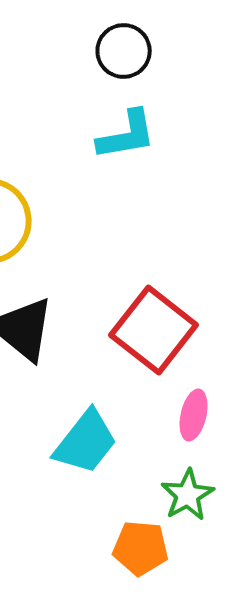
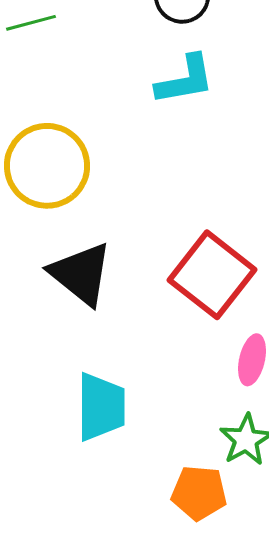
cyan trapezoid: (86, 442) -> (101, 407), moved, turned -38

